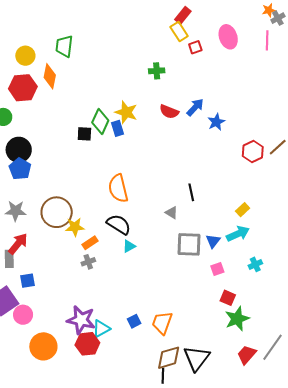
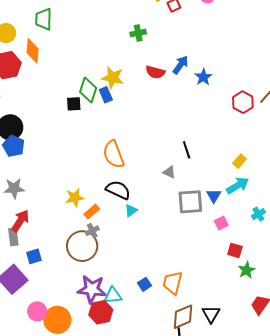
brown circle: (57, 212) -> (82, 246), moved
pink circle: (23, 315) -> (37, 311), moved
green star: (237, 319) -> (247, 270), size x0.7
cyan triangle: (101, 329) -> (113, 296), turned 30
black triangle: (197, 358) -> (211, 314), size x0.7

